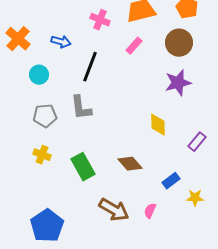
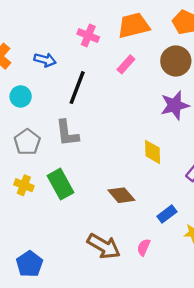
gray pentagon: (45, 116) -> (27, 142), turned -30
green rectangle: (83, 167) -> (60, 184), moved
blue pentagon: (47, 226) -> (29, 264), size x0.7

